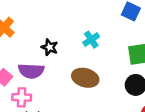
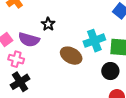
cyan cross: (91, 40) -> (94, 41), moved, size x1.5

